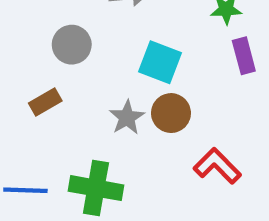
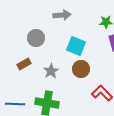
gray star: (127, 117) -> (51, 71), moved

